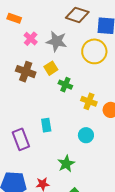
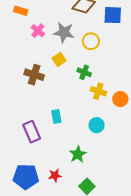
yellow circle: (94, 51) -> (91, 41), moved, size x0.7
brown cross: (26, 72) -> (34, 75), moved
green cross: (65, 85) -> (84, 72), moved

